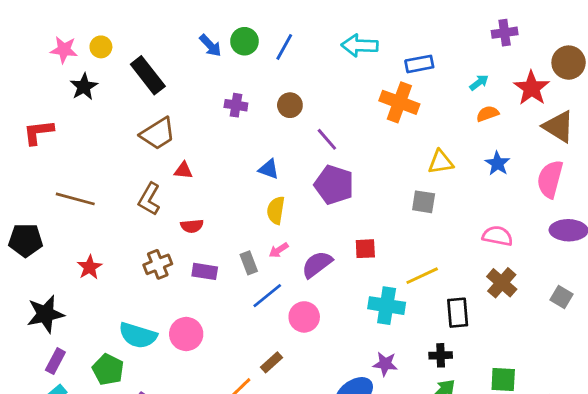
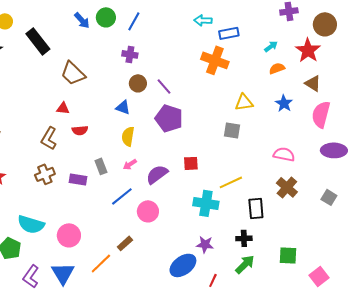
cyan arrow: (360, 45) -> (203, 20), moved, size x0.7
brown circle: (569, 63) -> (325, 24), moved
purple cross: (236, 105) -> (130, 54), moved
brown circle: (290, 105) -> (138, 83), moved
brown triangle: (559, 126) -> (313, 83), moved, size x0.7
brown trapezoid: (158, 134) -> (73, 73), moved, turned 76
brown L-shape: (149, 199) -> (49, 138), moved
red semicircle: (192, 226) -> (80, 130), moved
gray rectangle: (249, 263) -> (101, 166), moved
pink circle: (186, 334) -> (69, 235), moved

